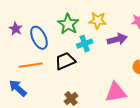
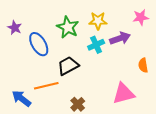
purple star: (16, 29) -> (15, 28), moved
cyan cross: (85, 44) -> (96, 45), moved
orange line: (31, 65) -> (46, 86), moved

